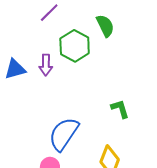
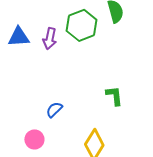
blue semicircle: (64, 134) -> (54, 110), size x0.5

